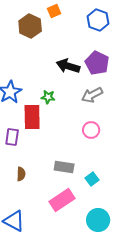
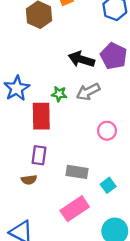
gray arrow: (92, 95) -> (88, 92), moved
purple rectangle: (12, 137) -> (39, 155), moved
brown semicircle: (21, 174) -> (29, 180), turned 80

